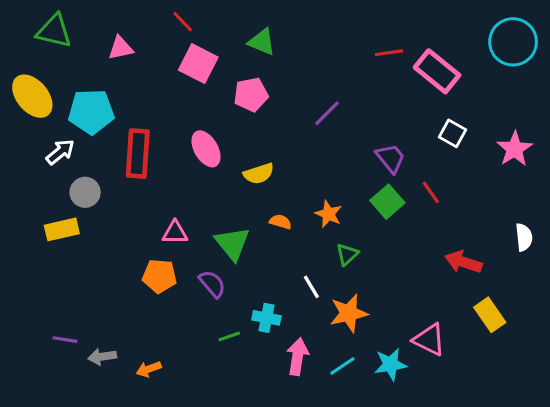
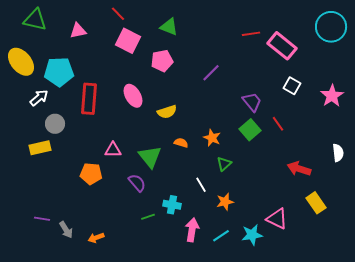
orange pentagon: (159, 276) -> (91, 174), moved
orange star: (349, 313) -> (225, 202), size x0.7
gray arrow: (102, 357) -> (66, 230), turned -114

